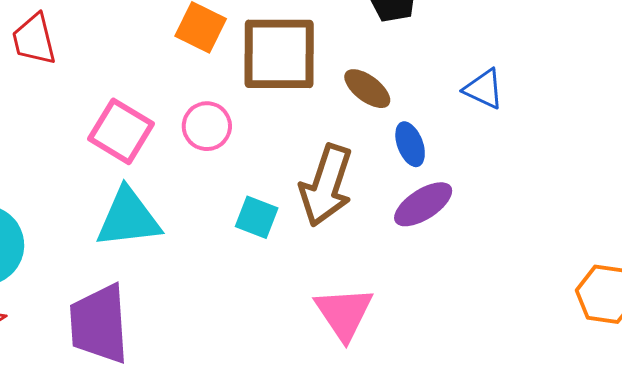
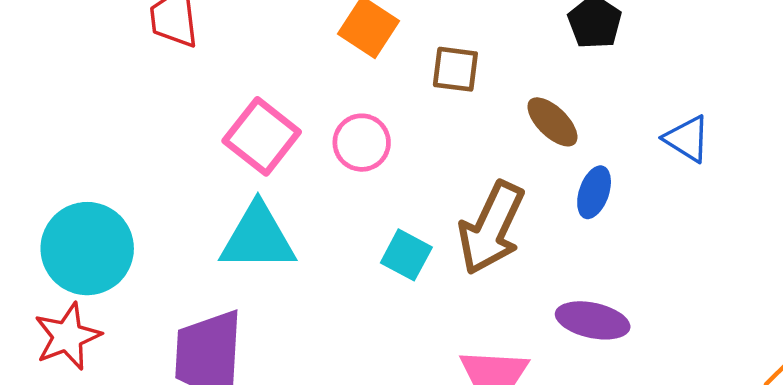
brown square: (279, 54) -> (455, 69), size x0.5
blue ellipse: (410, 144) -> (594, 192), turned 33
purple ellipse: (423, 204) -> (593, 320), moved, turned 38

